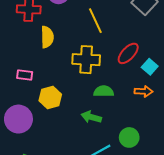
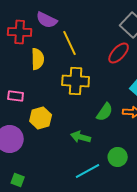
yellow line: (95, 21) -> (70, 43), moved
red ellipse: (128, 53) -> (119, 53), moved
green semicircle: (104, 91) -> (105, 112), moved, turned 126

